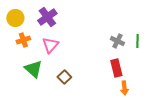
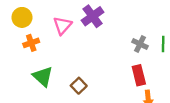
purple cross: (47, 17) -> (93, 16), moved
pink triangle: (50, 45) -> (62, 26), moved

